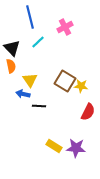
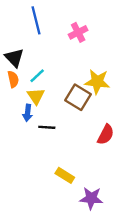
cyan line: (38, 42) -> (37, 76), moved
yellow star: (81, 86) -> (97, 82), moved, size x1.5
blue arrow: (23, 94) -> (28, 113), turned -96
purple star: (76, 148) -> (91, 198), moved

